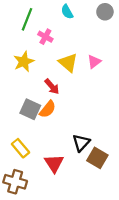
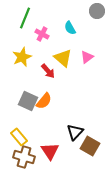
cyan semicircle: (67, 12) -> (70, 28), moved
red arrow: (52, 86) -> (48, 71), moved
brown cross: (15, 182) -> (24, 157), moved

